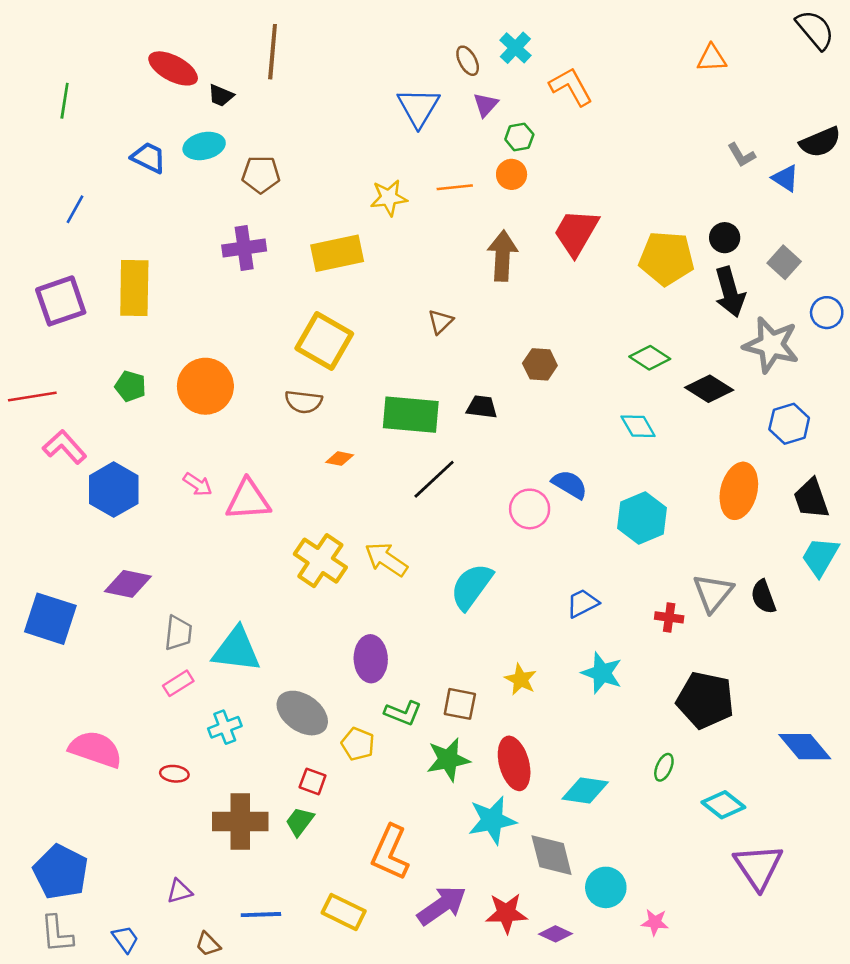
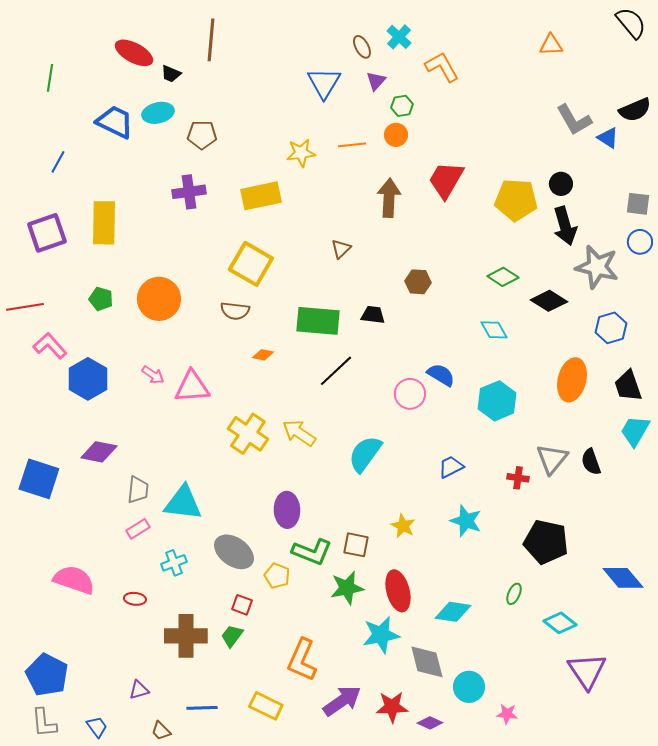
gray L-shape: (741, 155) -> (574, 120), size x1.6
blue trapezoid: (149, 158) -> (115, 122), size x1.4
gray square: (784, 262) -> (638, 204), moved, turned -35
green L-shape: (403, 713) -> (312, 552), size x1.4

